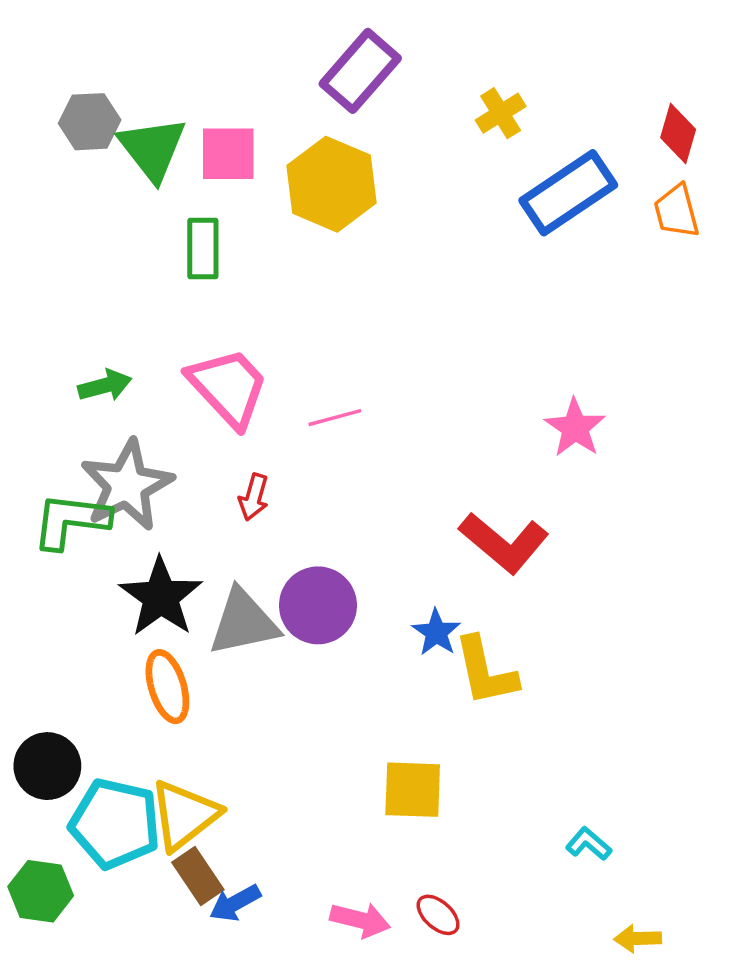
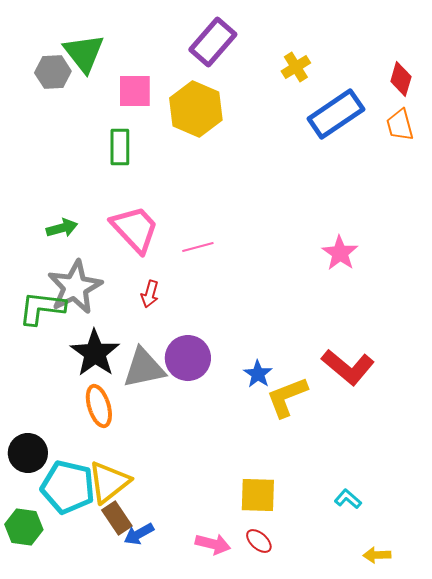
green triangle: (152, 149) -> (84, 53), moved
red L-shape: (504, 543) -> (348, 367), moved
yellow L-shape: (485, 671) -> (287, 397), turned 81
yellow square: (413, 790) -> (258, 495), moved

